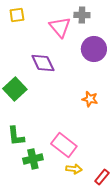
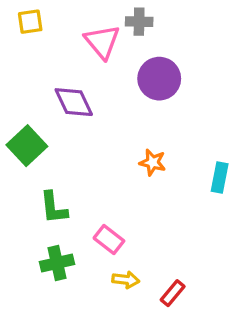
green L-shape: (16, 136) -> (54, 208), moved
pink rectangle: (64, 145) -> (109, 240), size x0.7

